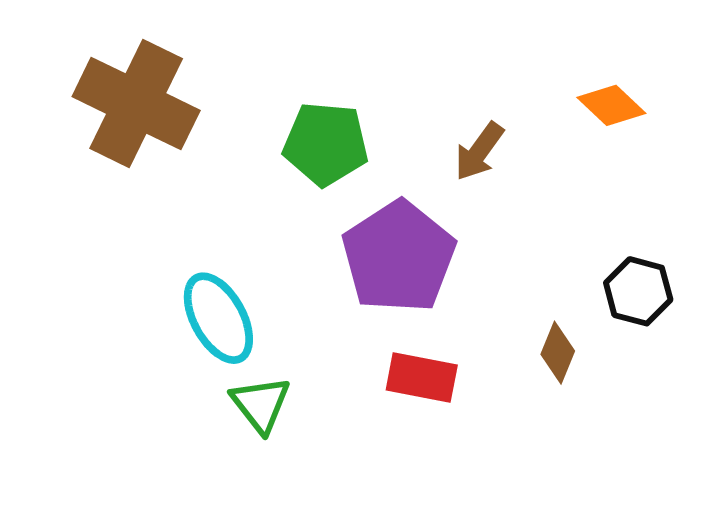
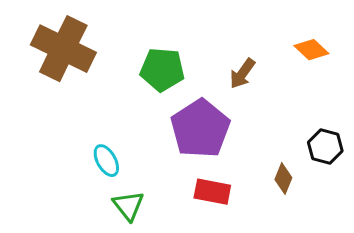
cyan ellipse: (218, 318) -> (106, 161), size x0.7

